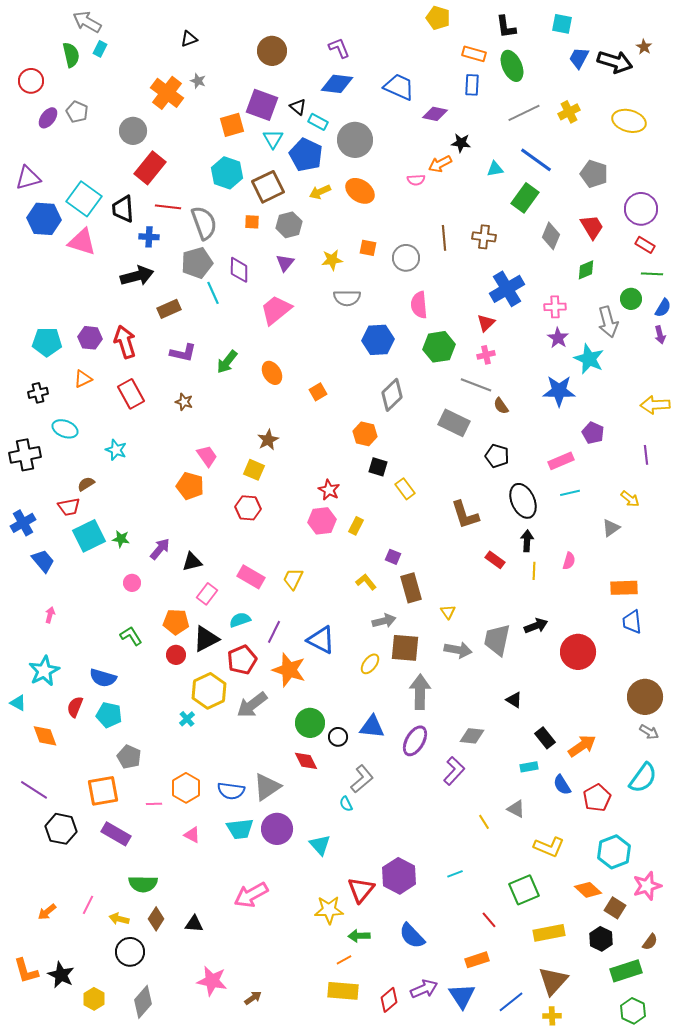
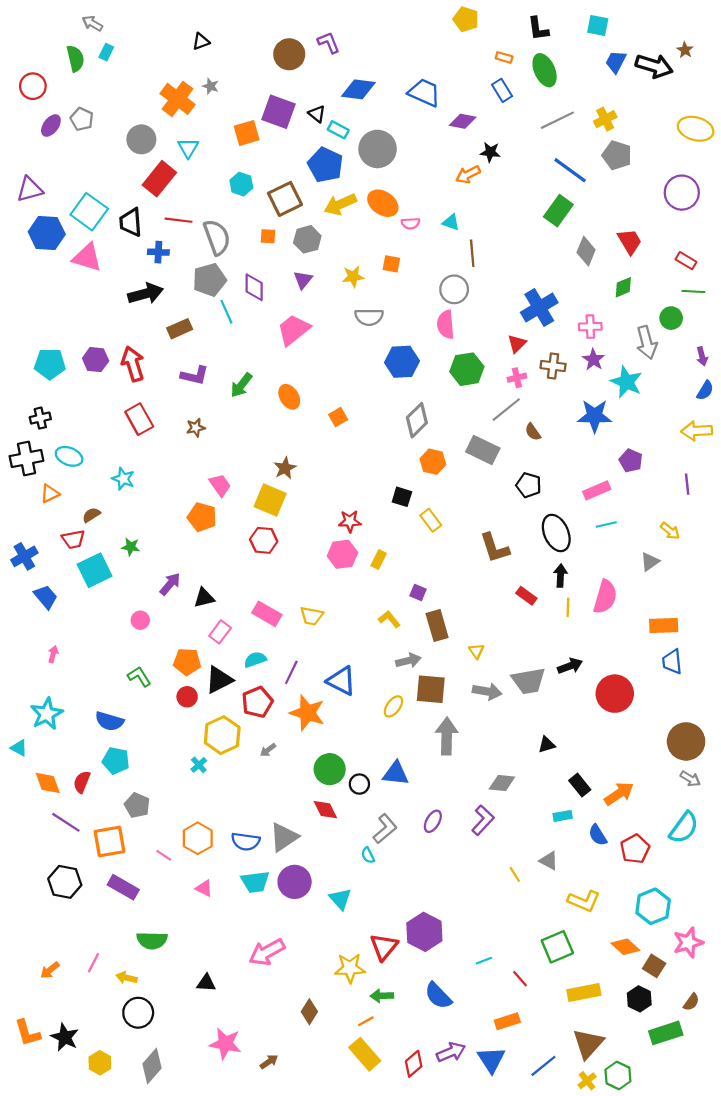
gray arrow: (87, 22) -> (92, 23), size x0.7
purple L-shape: (339, 48) -> (329, 43), moved
orange rectangle: (474, 54) -> (504, 57), size x0.7
blue rectangle: (472, 85) -> (502, 90), turned -35
yellow ellipse: (629, 121) -> (696, 129), moved
cyan triangle: (273, 139) -> (188, 148), moved
cyan triangle: (495, 169) -> (451, 222), moved, turned 30
cyan hexagon: (227, 173) -> (241, 184), size x0.7
gray pentagon: (594, 174) -> (617, 155), moved
pink semicircle: (416, 180) -> (410, 223), moved
yellow arrow: (320, 192) -> (340, 204), size x1.4
purple circle: (641, 209) -> (682, 193), moved
brown cross: (484, 237) -> (553, 366), moved
gray circle: (406, 258) -> (454, 289), moved
blue semicircle: (663, 308) -> (705, 390), moved
orange triangle: (83, 379) -> (50, 494), moved
gray line: (476, 385) -> (506, 410), turned -60
brown star: (184, 402) -> (196, 428), turned -30
orange hexagon: (365, 434) -> (433, 462), moved
black cross: (25, 455) -> (26, 459), moved
yellow square: (254, 470) -> (270, 500), size x1.4
red star: (329, 490) -> (350, 521), turned -30
green star: (121, 539) -> (131, 547), moved
pink semicircle: (569, 561) -> (605, 597), size x1.8
yellow trapezoid: (293, 579) -> (312, 616), turned -105
gray trapezoid: (497, 640) -> (529, 681), turned -112
black triangle: (514, 700) -> (547, 745), turned -48
gray arrow: (252, 705) -> (268, 750), size x0.5
red semicircle: (75, 707) -> (82, 782), moved
purple ellipse: (415, 741) -> (433, 821), moved, size x0.7
purple line: (34, 790) -> (66, 822), moved
pink line: (154, 804) -> (164, 855), turned 35
cyan line: (455, 874) -> (484, 961), moved
brown diamond: (156, 919) -> (309, 1012), moved
yellow rectangle: (343, 991) -> (365, 1054), turned 44
green hexagon: (633, 1011) -> (618, 1076), moved
yellow cross: (552, 1016) -> (587, 1081), turned -36

